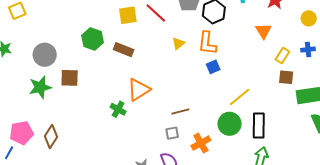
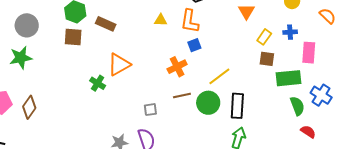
yellow triangle: (178, 43) -> (161, 20), turned 40
brown square: (70, 78) -> (73, 37), moved
brown line: (180, 111) -> (182, 96), moved
orange cross: (201, 143) -> (177, 67), moved

